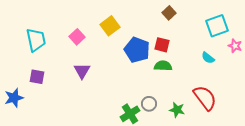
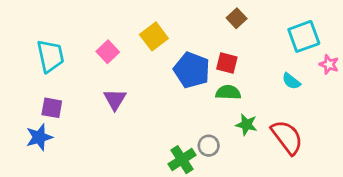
blue star: (14, 98) -> (39, 137), moved
green star: (177, 110) -> (246, 125), moved

